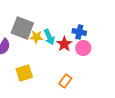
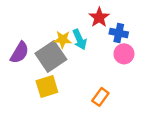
gray square: (22, 28) -> (51, 56), moved, turned 35
red star: (64, 44) -> (99, 17), moved

